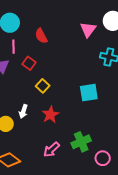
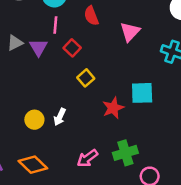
pink triangle: (88, 30) -> (130, 32), moved
white arrow: (23, 111) -> (60, 117), moved
red star: (50, 115) -> (113, 108), moved

